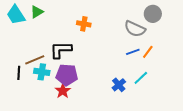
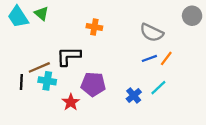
green triangle: (37, 12) -> (42, 13), turned -48
gray circle: (153, 14) -> (192, 16), moved
purple pentagon: (67, 75) -> (93, 84), moved

